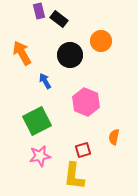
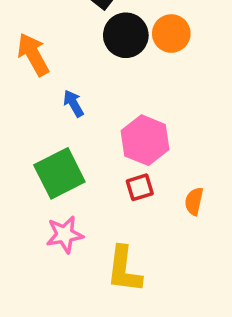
black circle: (70, 55) -> (126, 35), moved
red square: (83, 150) -> (140, 187), moved

